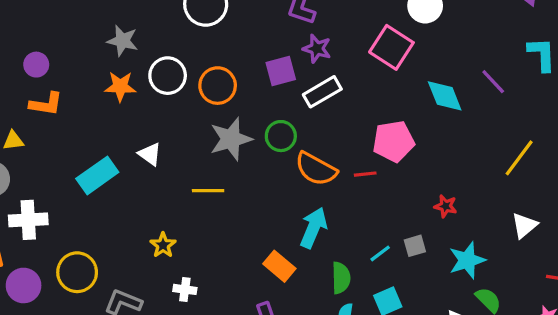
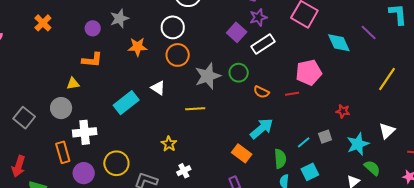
gray star: (123, 41) -> (119, 19), moved, turned -30
purple star: (317, 49) -> (258, 17), turned -30
purple circle: (36, 65) -> (93, 28), moved
purple square: (281, 71) -> (237, 32), turned -30
white circle: (168, 76) -> (173, 27), moved
orange circle: (218, 86) -> (178, 55), moved
orange semicircle: (316, 169) -> (261, 92), size x0.6
white triangle: (524, 225) -> (387, 131), moved
cyan arrow: (314, 228) -> (262, 129), turned 30
white cross: (185, 289) -> (184, 171), turned -32

